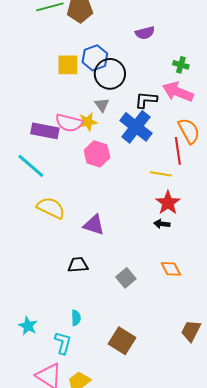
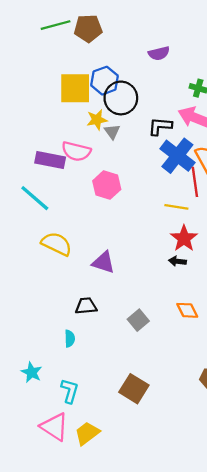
yellow square: (68, 65) -> (75, 88), size x1.4
yellow star: (88, 122) -> (97, 120), moved
blue cross: (136, 127) -> (177, 156), moved
cyan semicircle: (76, 318) -> (70, 339), moved

